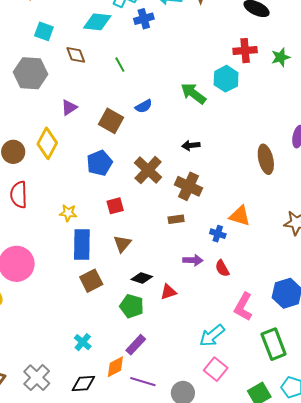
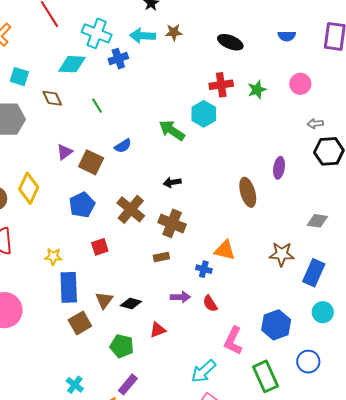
purple triangle: (69, 107) -> (65, 152), moved
brown triangle: (122, 244) -> (104, 300), moved
black diamond: (142, 278) -> (131, 304), moved

